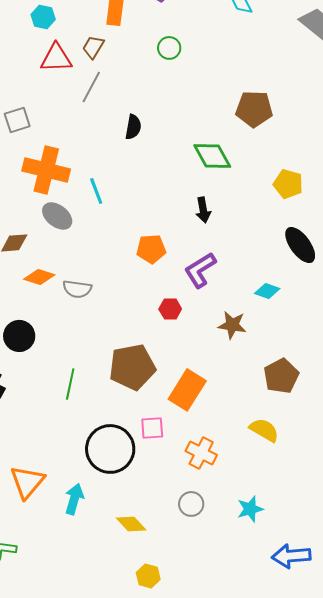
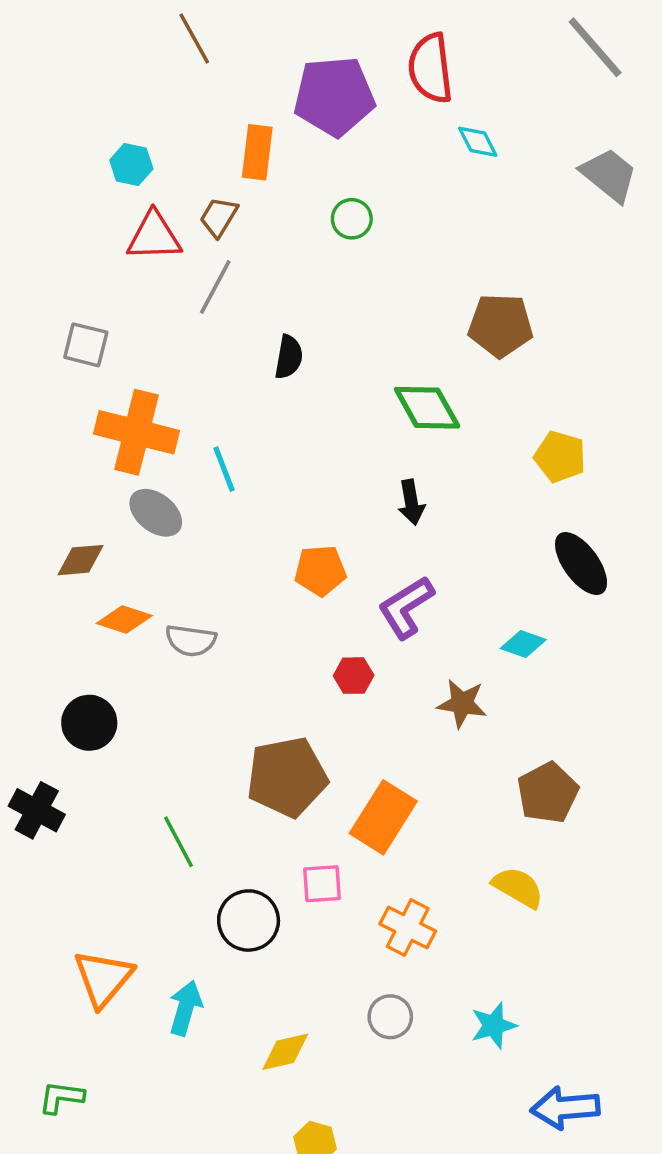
gray square: (17, 120) -> (86, 345), turned 32
green line: (70, 384) -> (179, 842), moved, turned -40
black circle: (110, 449) -> (249, 921), size x0.7
yellow diamond: (131, 524) -> (285, 1052), turned -60

